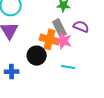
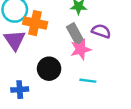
orange cross: (49, 39) -> (35, 23), moved
pink star: (63, 41) -> (81, 49), turned -30

